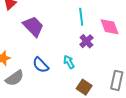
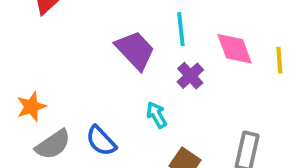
purple trapezoid: (33, 26) -> (135, 50), moved
blue semicircle: (41, 65) -> (101, 141), moved

